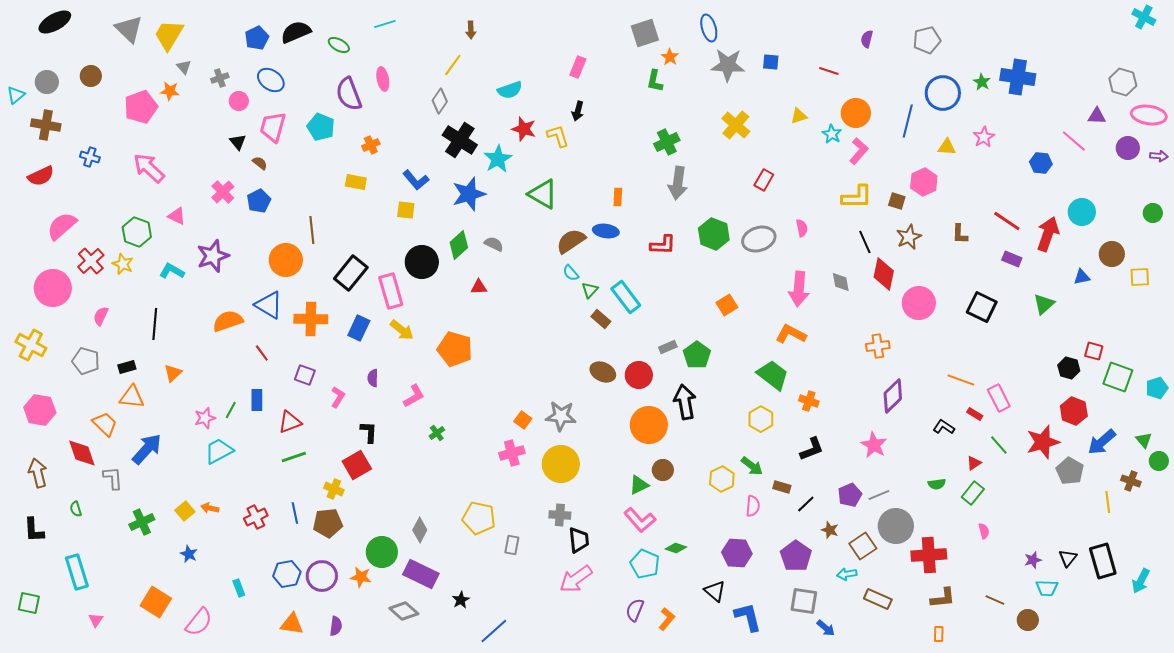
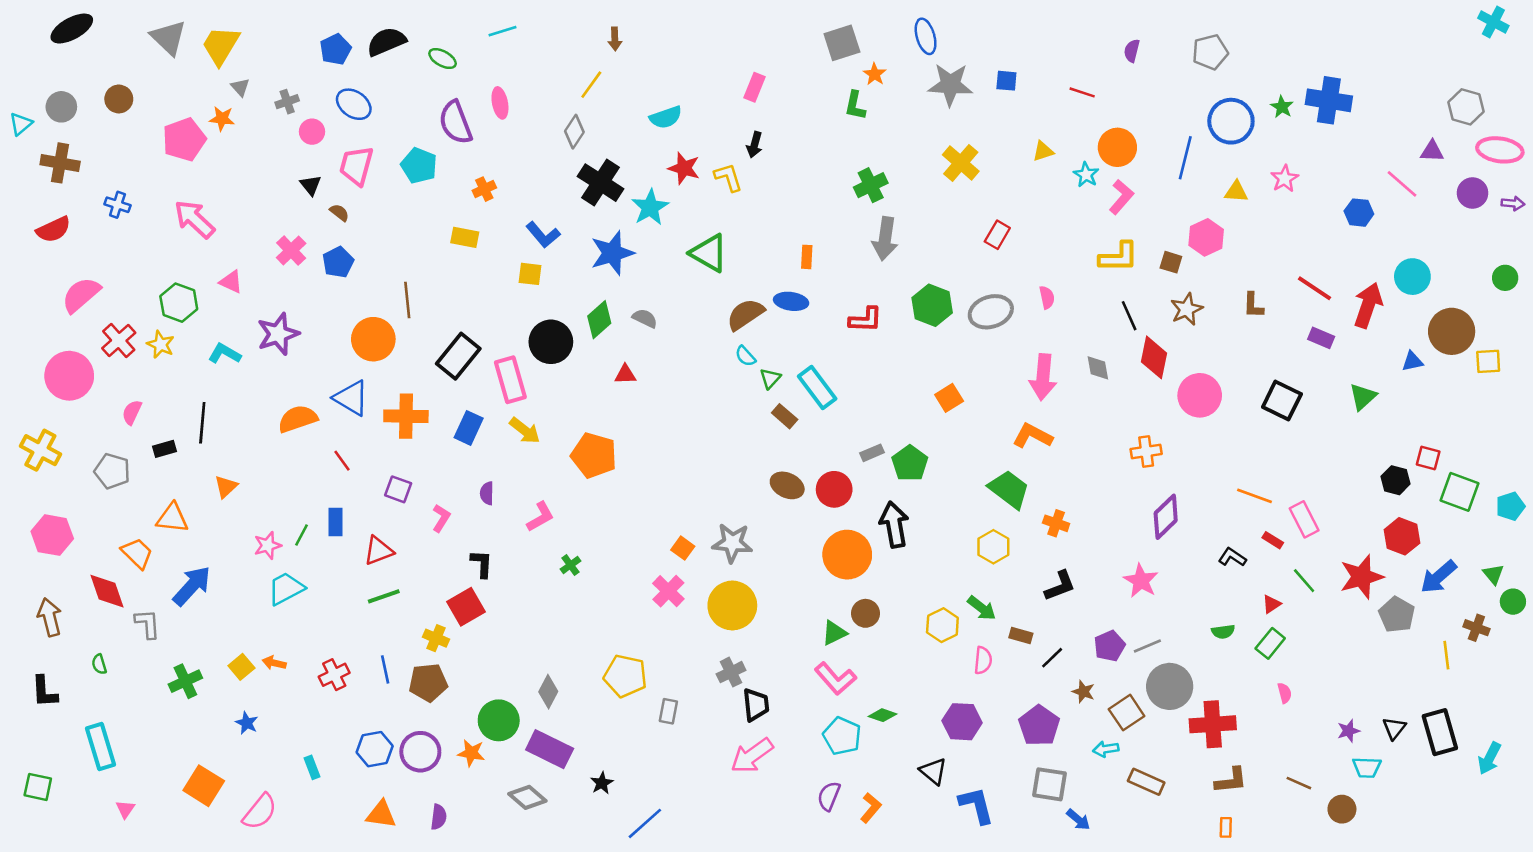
brown circle: (1112, 254) -> (1452, 331), size x1.4
black rectangle: (127, 367) -> (164, 449), moved
pink cross: (512, 453) -> (668, 591), turned -30
gray cross: (560, 515) -> (731, 672), turned -30

